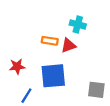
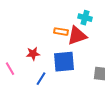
red triangle: (68, 45) -> (77, 36), size x1.5

